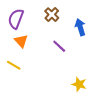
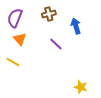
brown cross: (52, 15) -> (49, 14), turned 32
yellow star: (79, 84) -> (81, 87), moved

